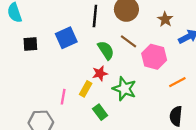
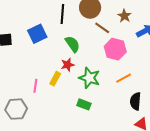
brown line: (129, 41) -> (102, 28), moved
orange line: (177, 82) -> (124, 78), moved
green rectangle: (100, 112) -> (84, 104), moved, turned -32

